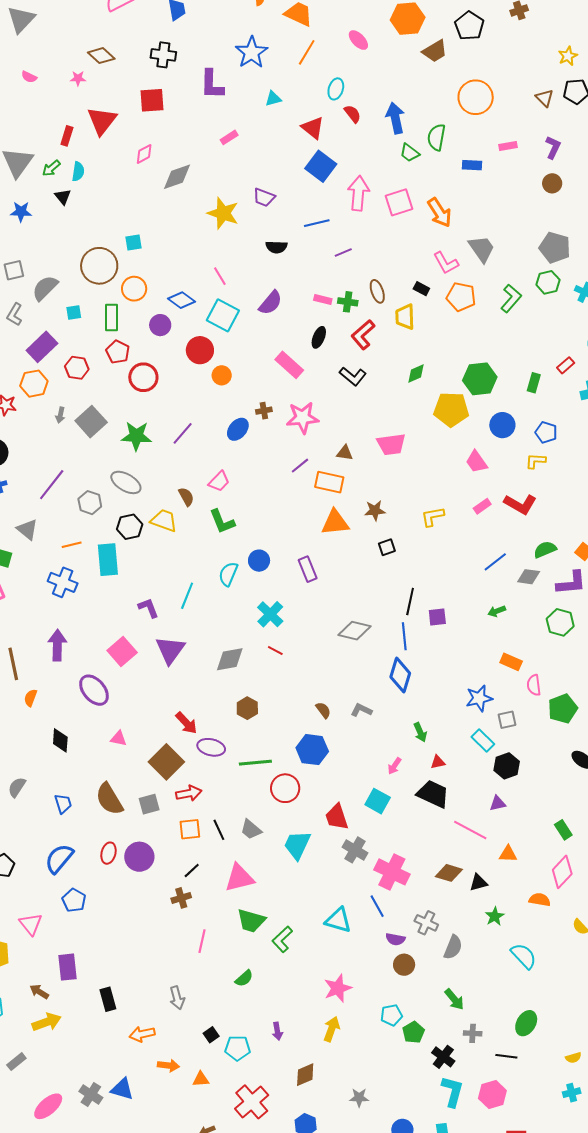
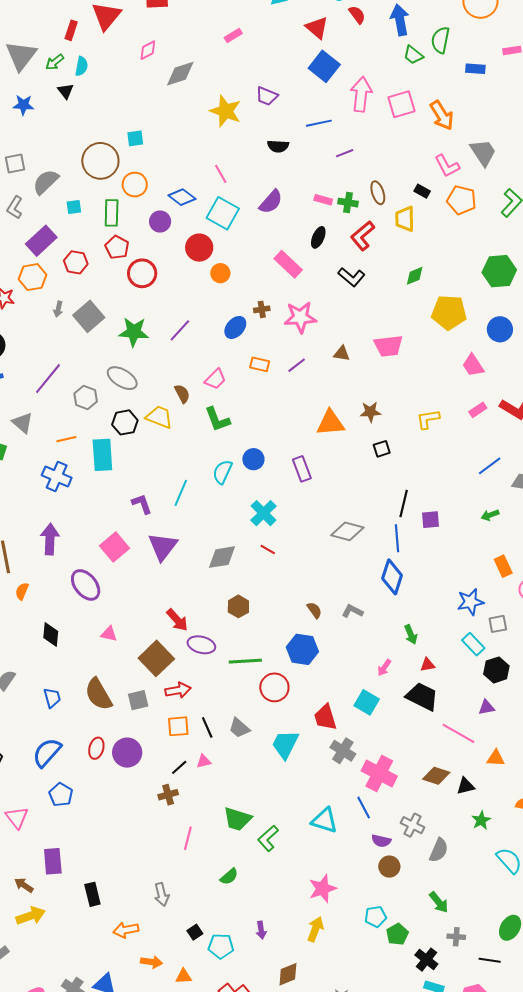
green hexagon: (480, 379) -> (499, 271), moved
orange rectangle: (329, 482) -> (260, 364), moved, size x0.7
orange rectangle: (511, 662) -> (503, 566), turned 40
pink triangle: (239, 878) -> (204, 761), moved, size x0.5

